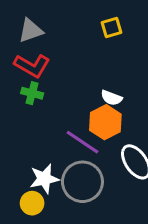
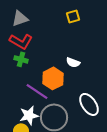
orange hexagon: (105, 122) -> (53, 78), moved
purple line: (82, 142) -> (37, 91), moved

